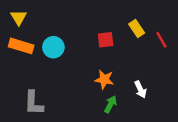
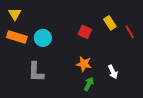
red square: (106, 40) -> (85, 32), turned 32
gray L-shape: (34, 103) -> (36, 72), moved

